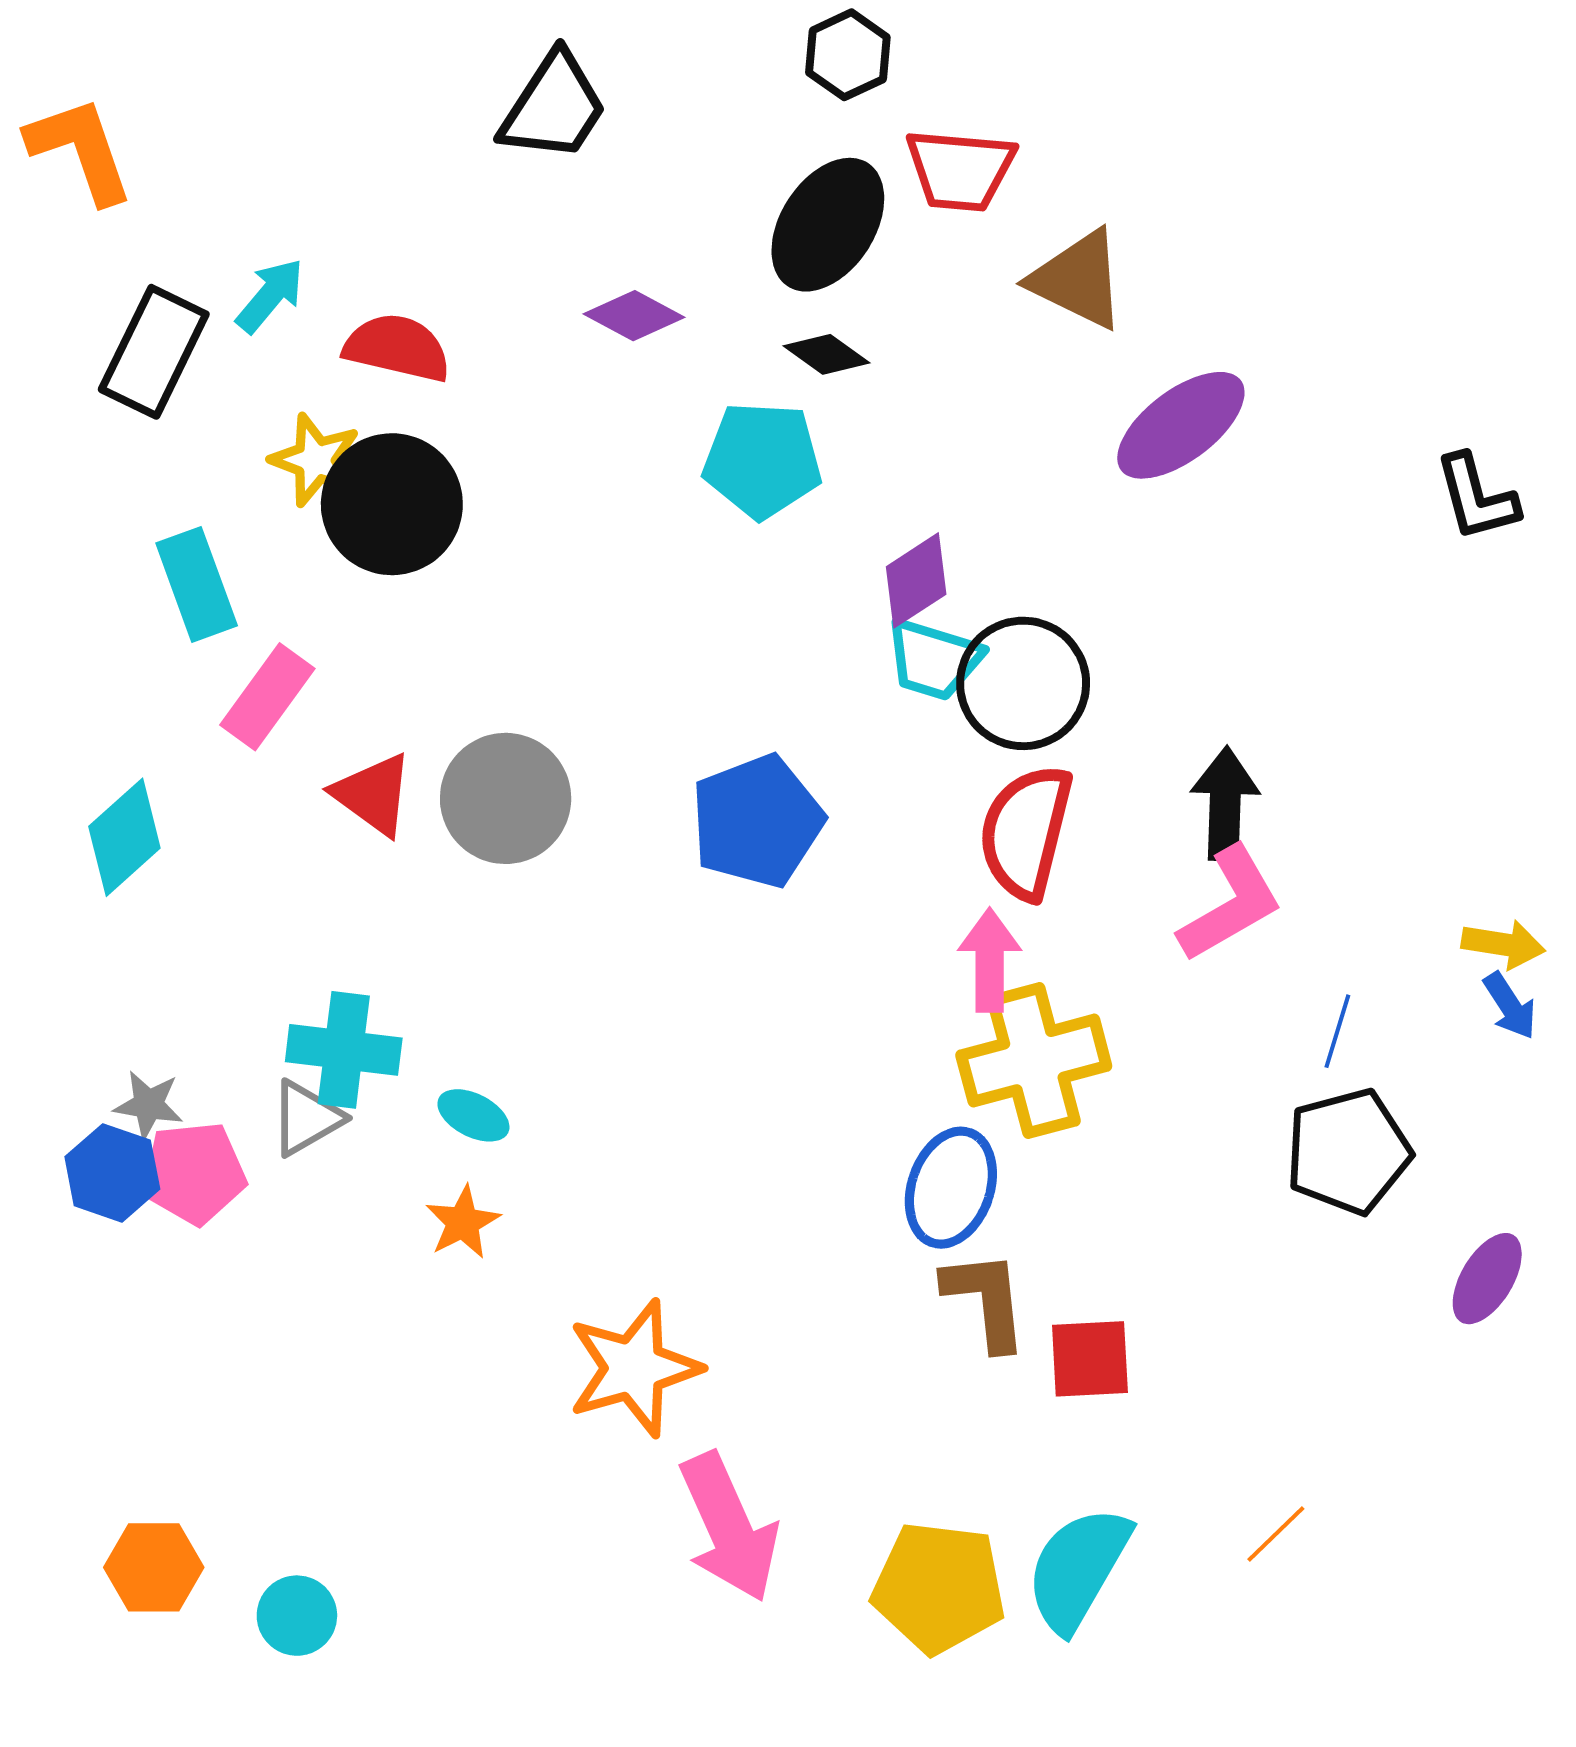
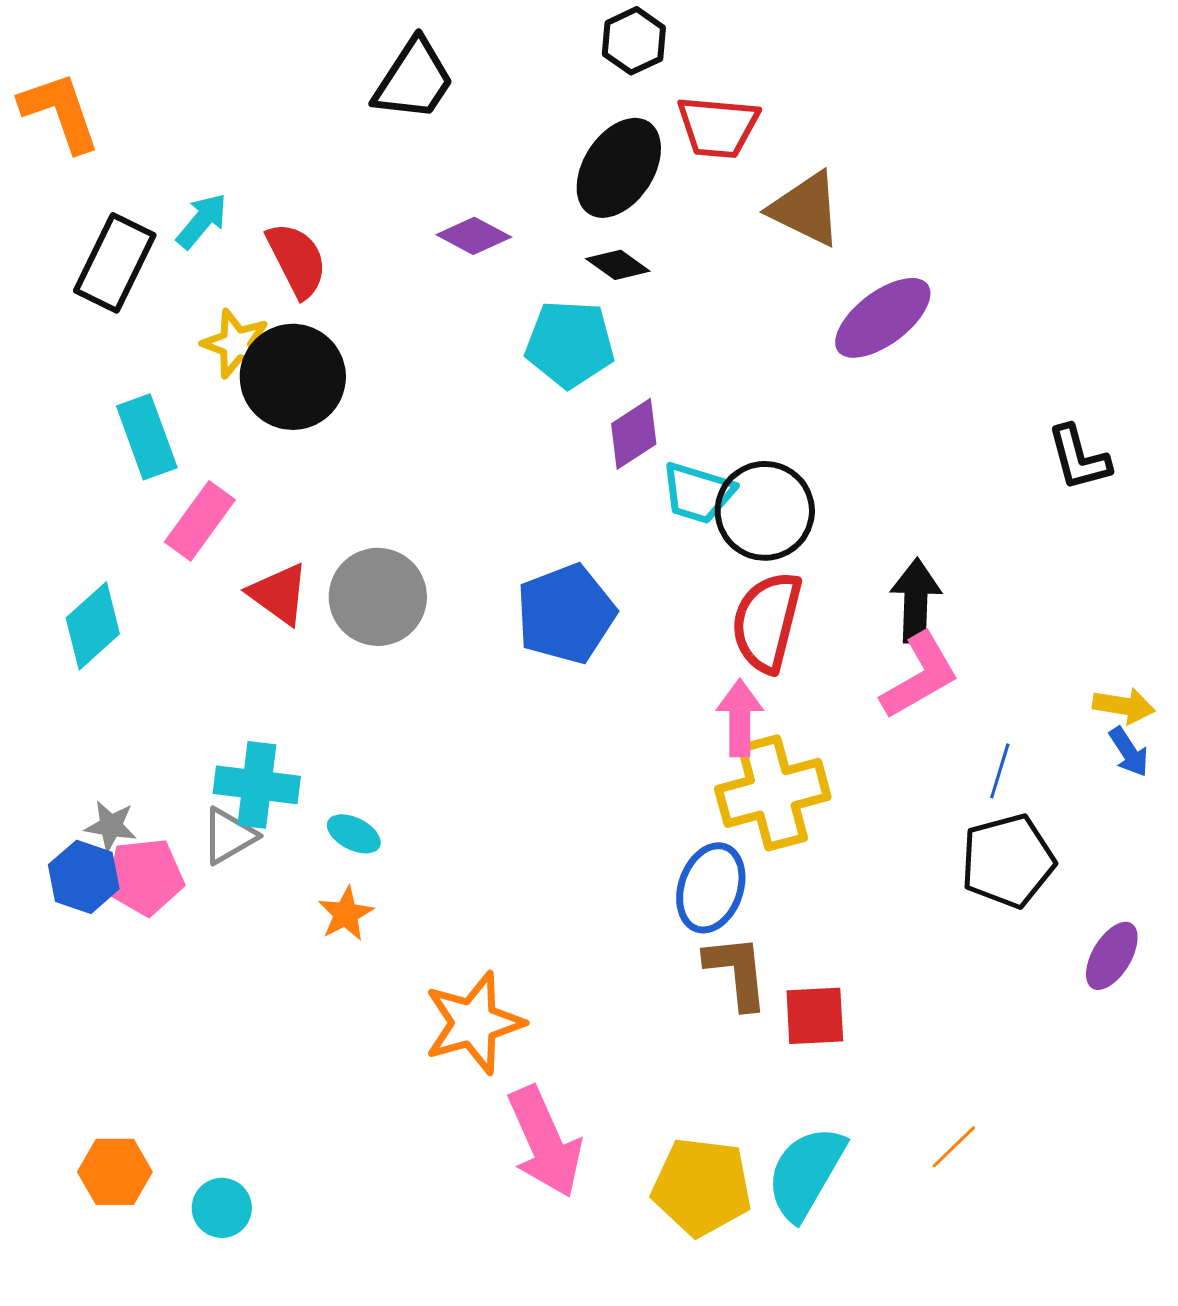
red semicircle: (397, 348) -> (297, 260), turned 50
black L-shape: (1476, 498) -> (1079, 458), moved
purple diamond: (916, 580) -> (634, 434), moved

